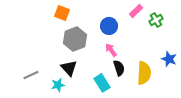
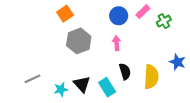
orange square: (62, 13) -> (65, 14), turned 35
blue circle: (109, 26) -> (119, 16), moved
pink arrow: (111, 50) -> (117, 43), moved, turned 32
black triangle: (69, 68) -> (82, 84), moved

